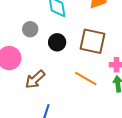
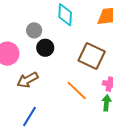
black circle: (57, 42) -> (45, 48), moved

